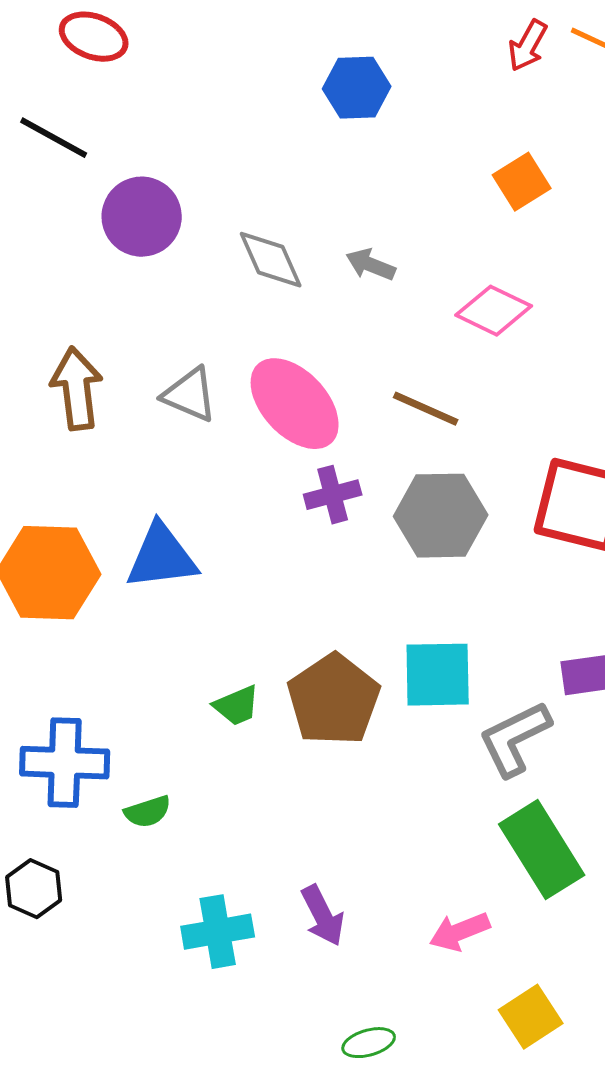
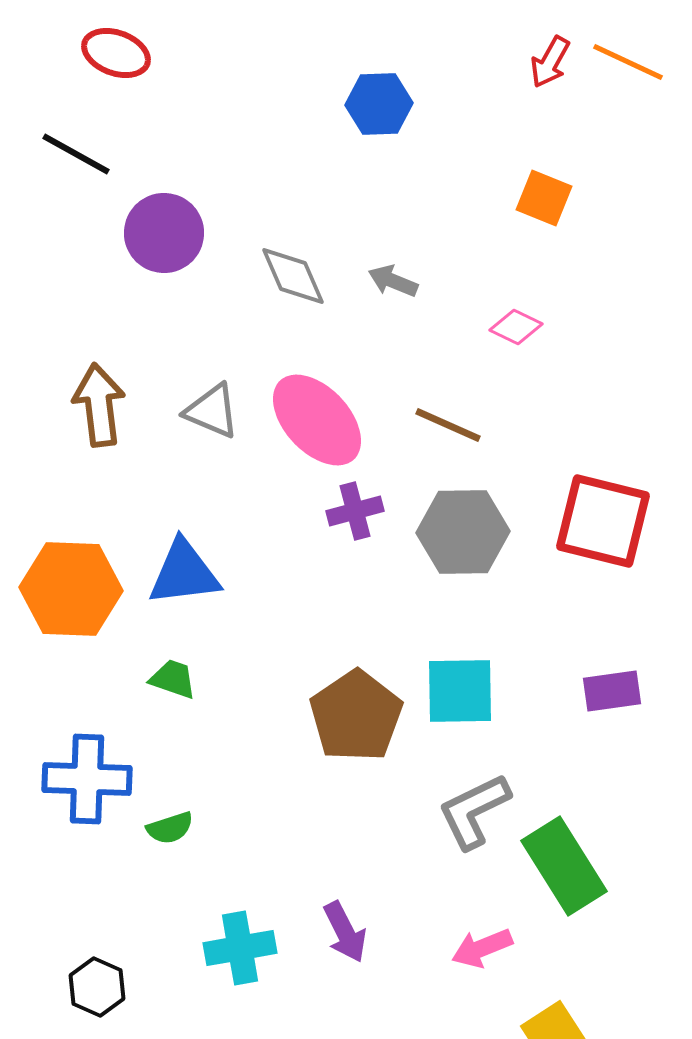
orange square: (522, 182) -> (544, 198), turned -36
pink diamond: (494, 311) -> (516, 327), size x0.7
green trapezoid: (237, 706) -> (173, 679), moved, turned -138
gray L-shape: (515, 739) -> (474, 811), moved
black hexagon: (34, 889) -> (97, 987), moved

